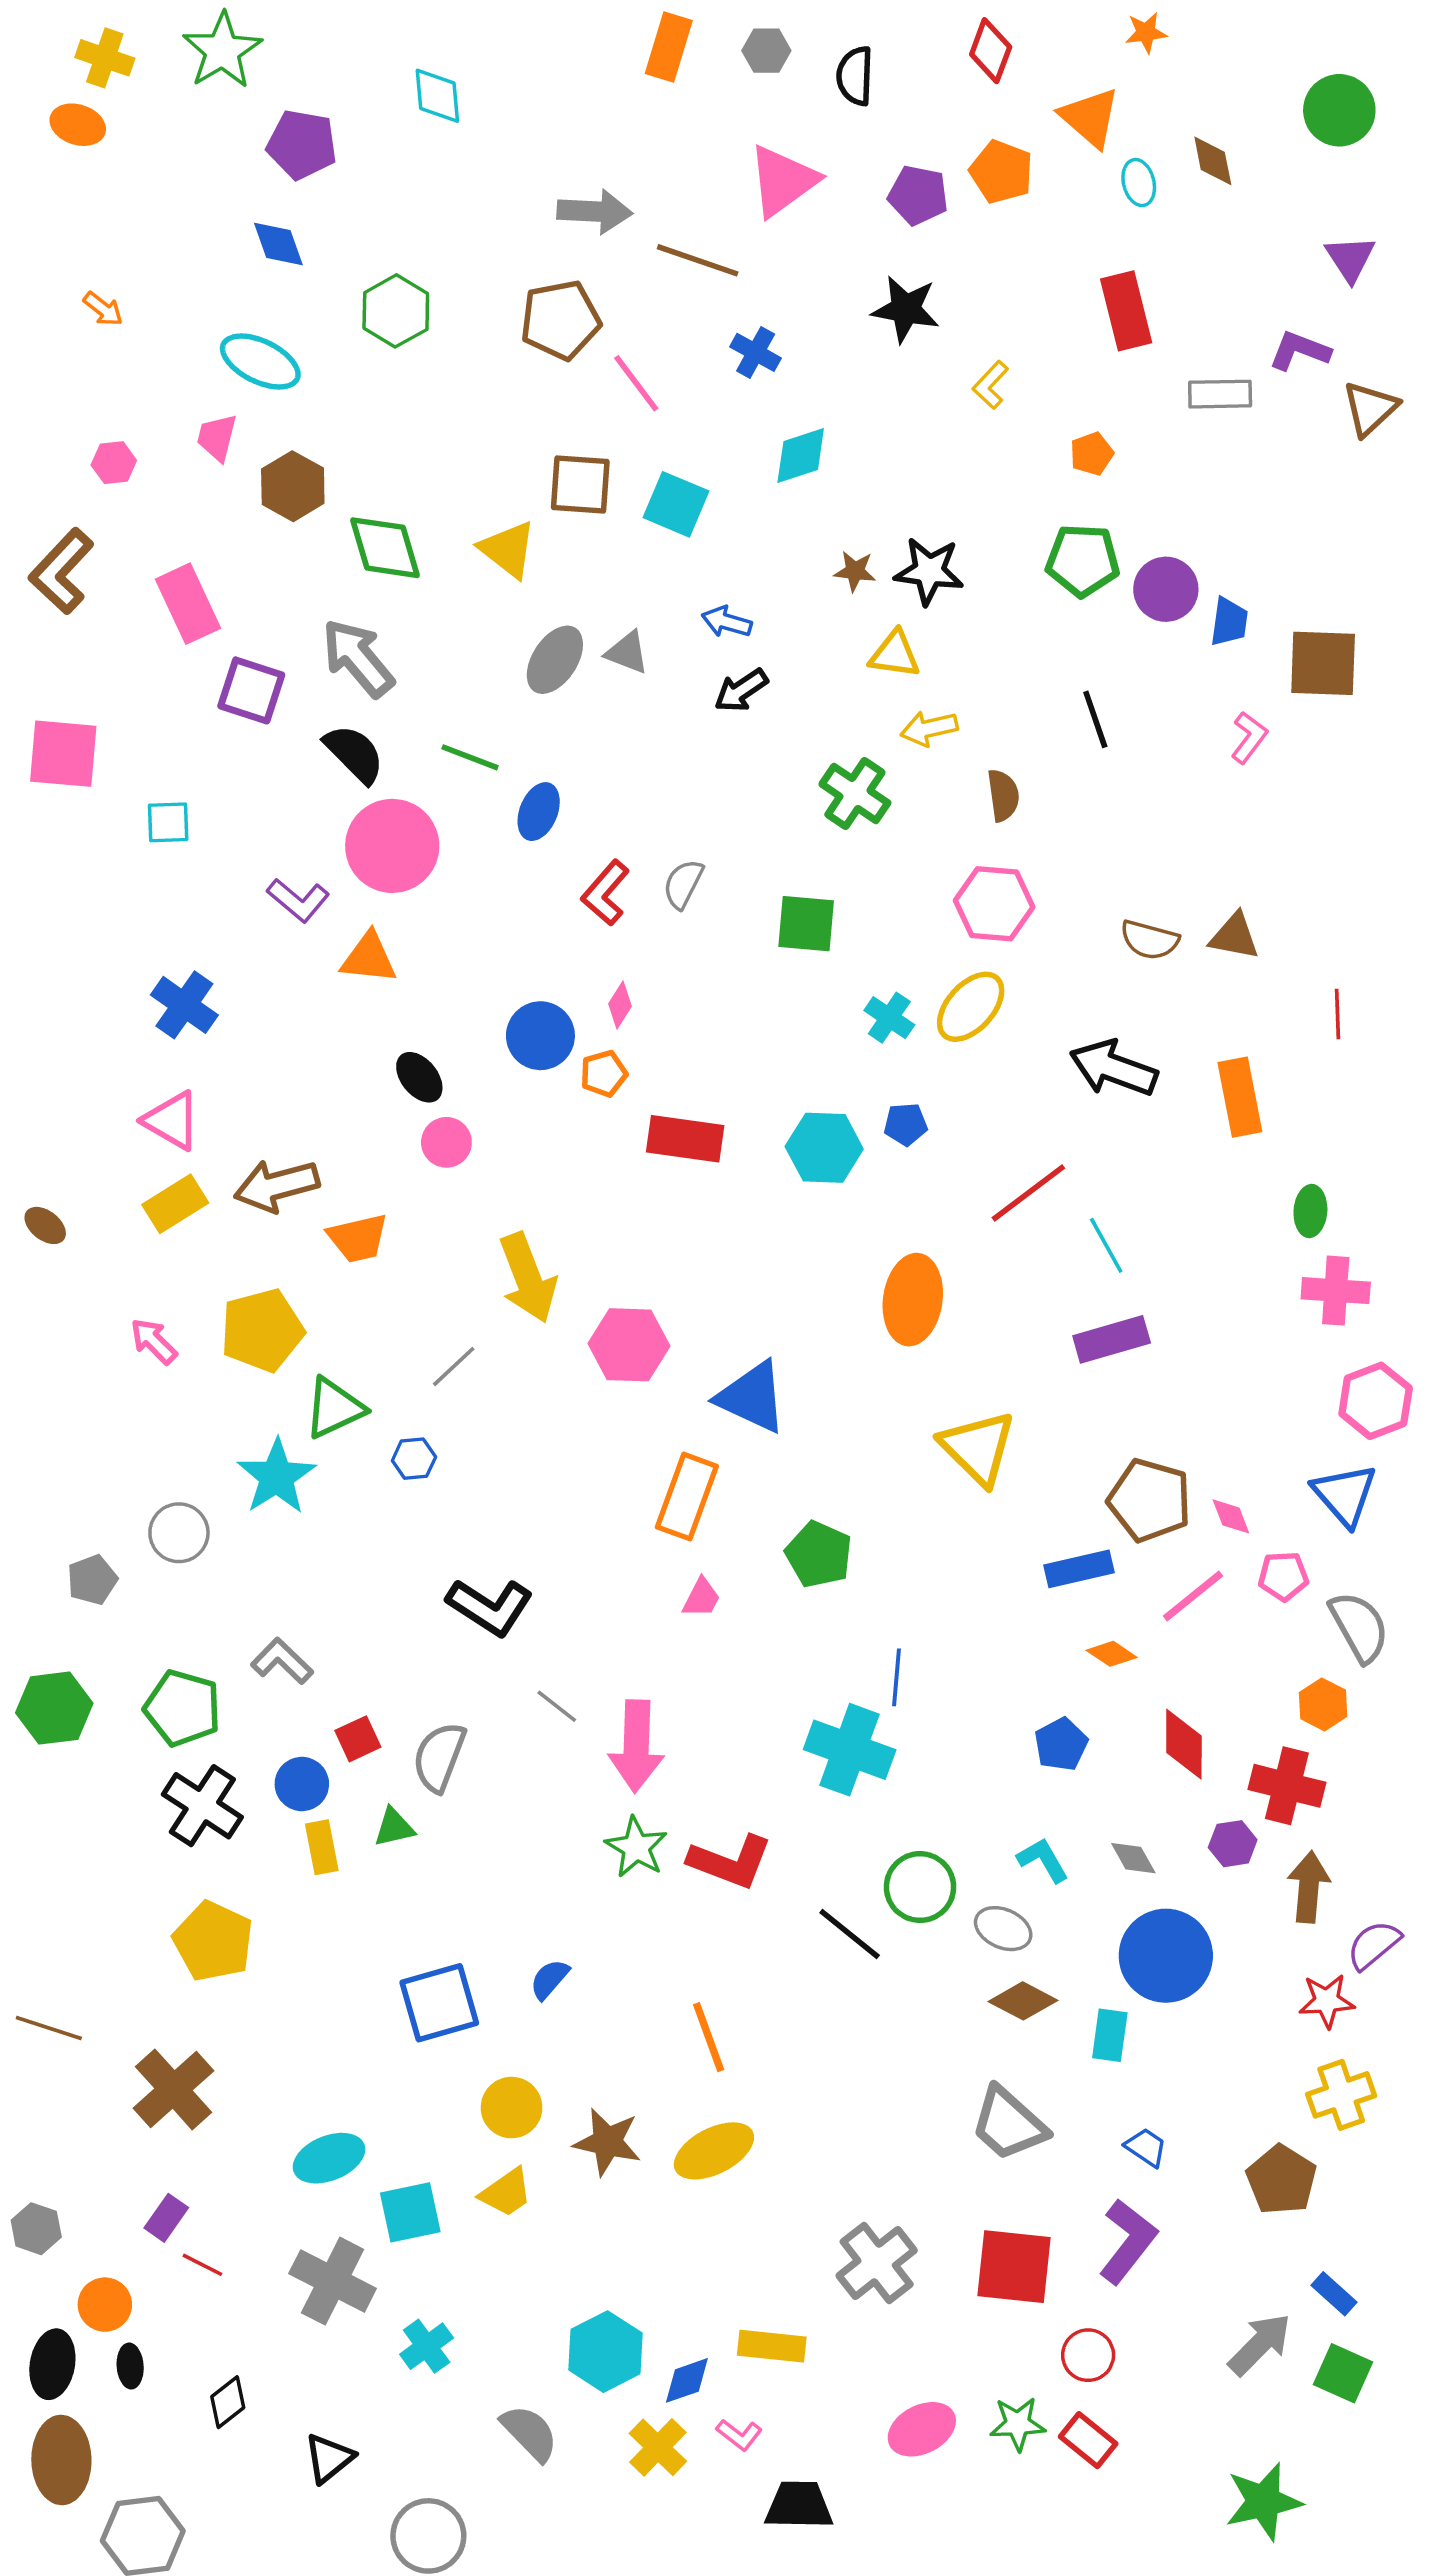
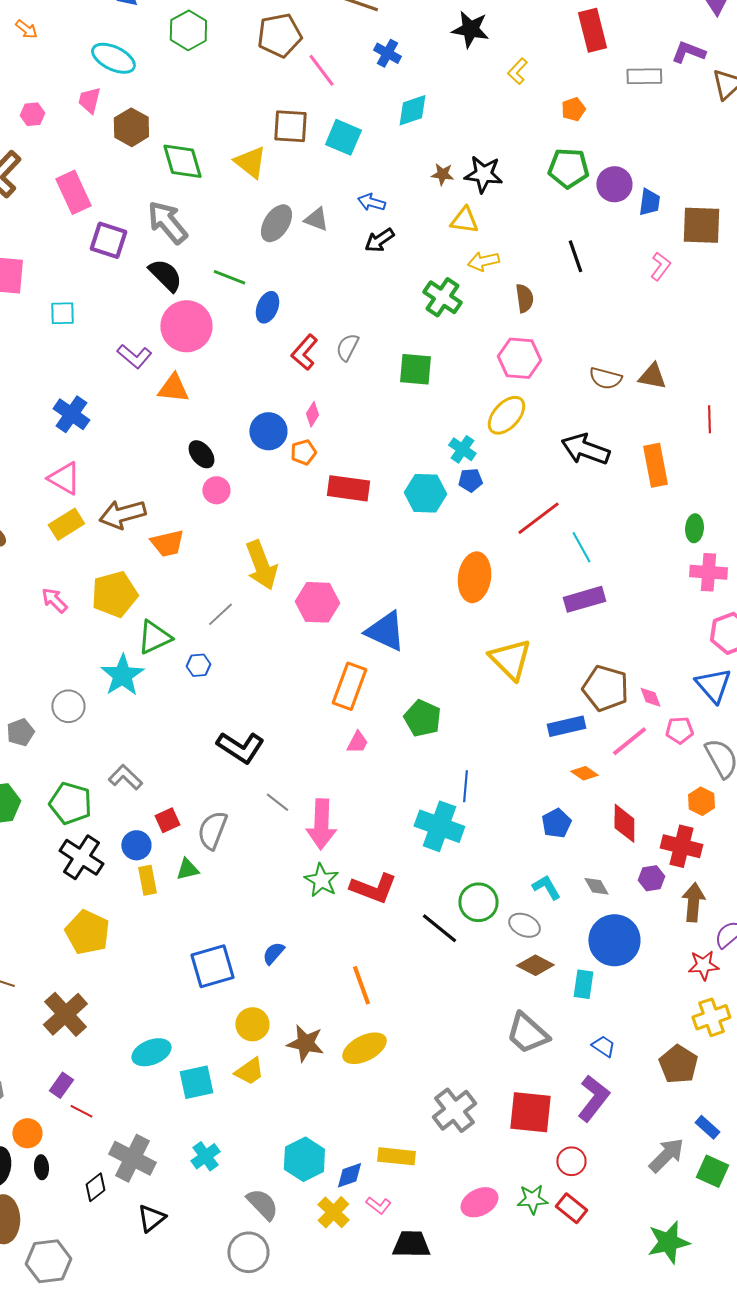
cyan cross: (889, 1018) -> (462, 449), moved
gray cross: (333, 2281) -> (132, 1158), moved
gray circle: (428, 2536) -> (248, 1252), moved

